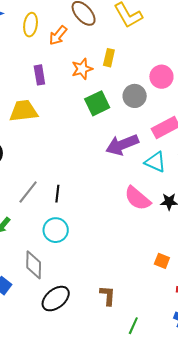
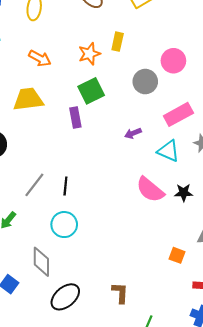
orange arrow: (58, 35) -> (40, 58), moved, turned -100
purple rectangle: (39, 75) -> (75, 117), moved
green square: (97, 103) -> (91, 91), moved
purple arrow: (122, 145) -> (133, 133), size x0.5

